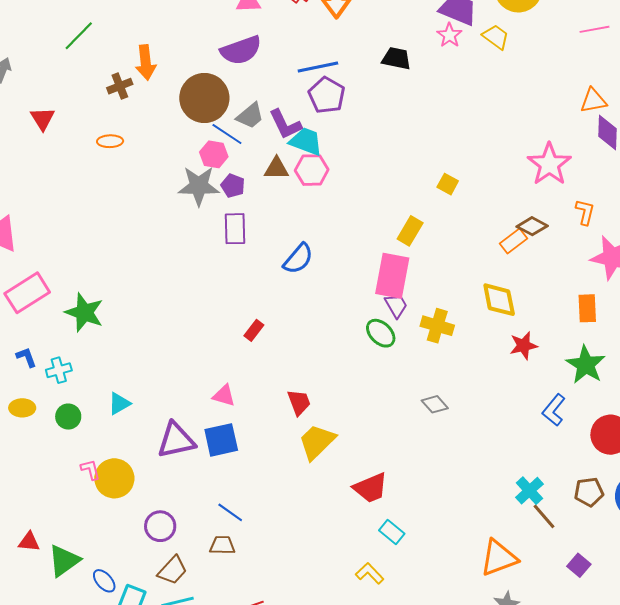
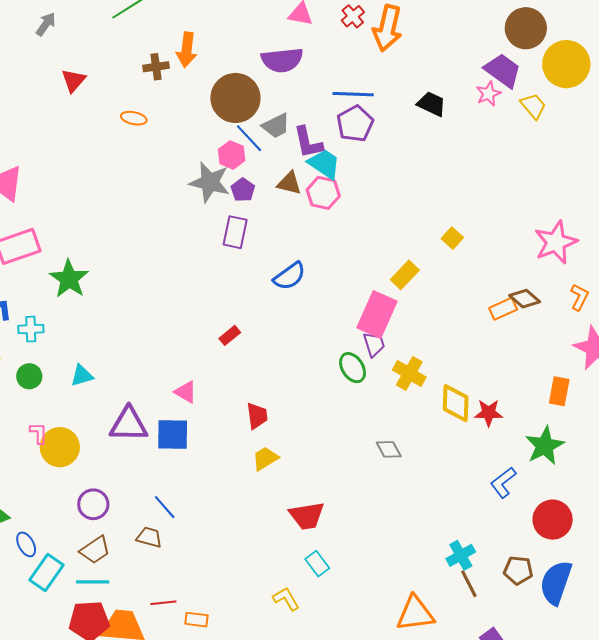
yellow diamond: (499, 300) -> (456, 403), moved
yellow trapezoid: (317, 442) -> (265, 458), size x0.7

